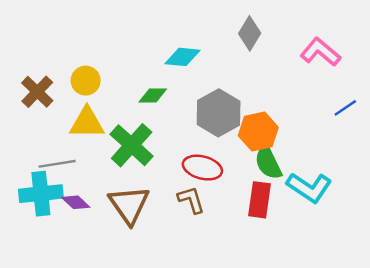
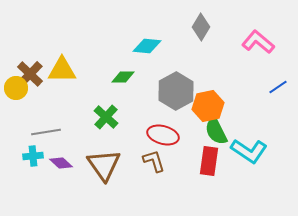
yellow circle: (86, 81) -> (16, 88), moved
yellow triangle: (87, 123) -> (62, 70), moved
green cross: (132, 145) -> (106, 117), size x0.7
cyan cross: (41, 194) -> (33, 156), size x0.6

